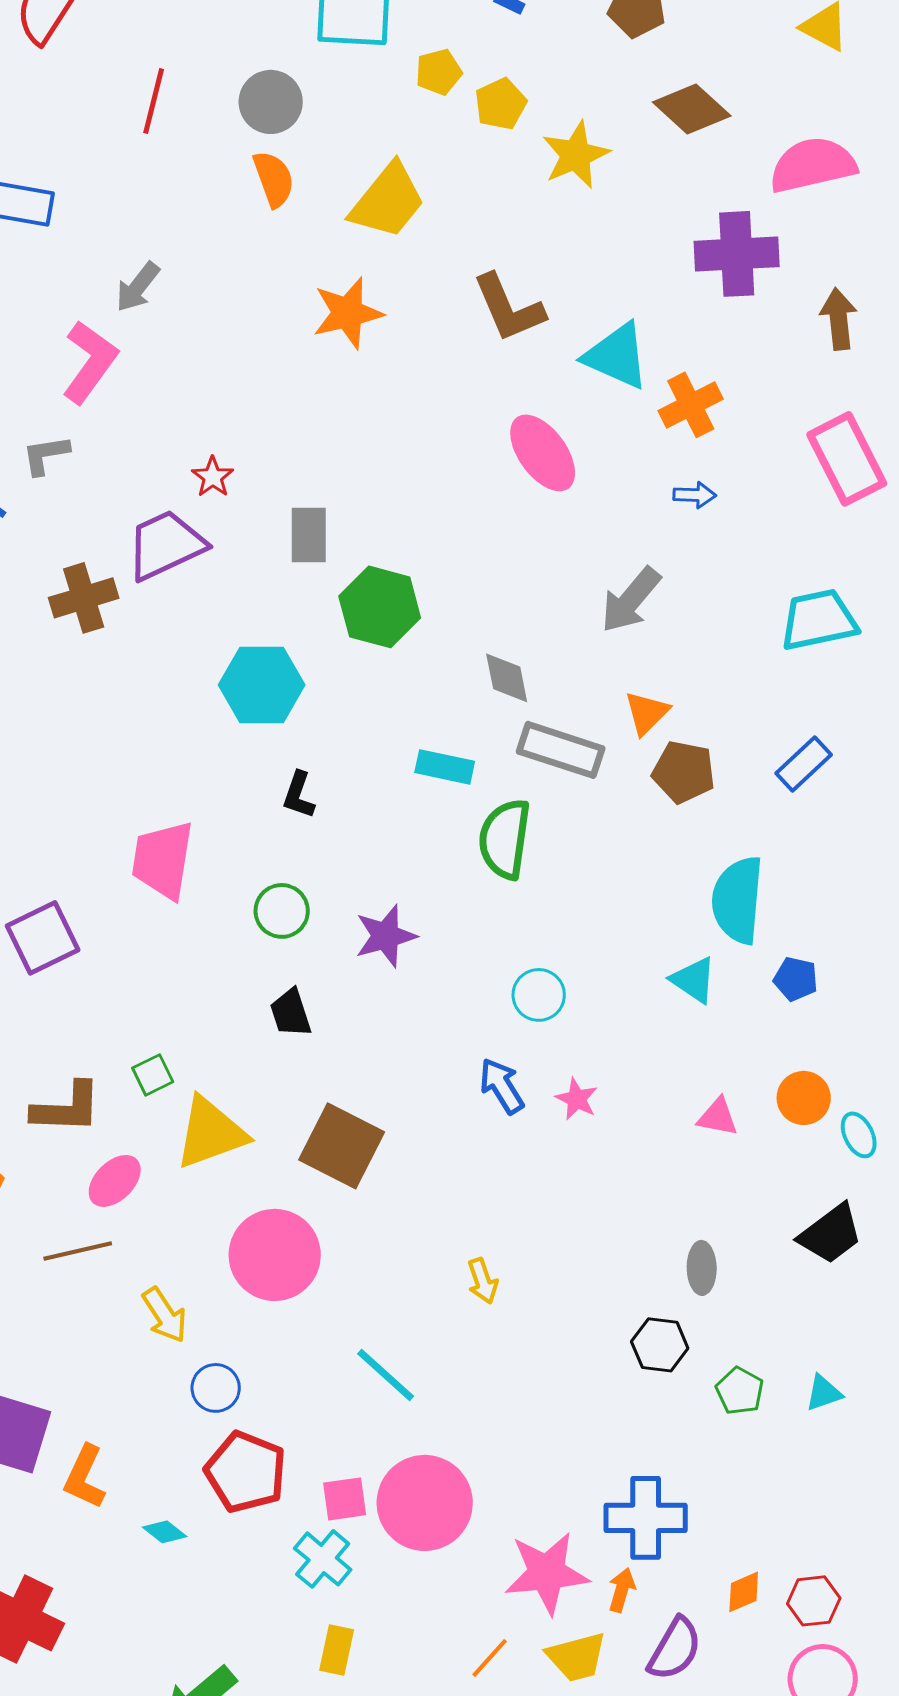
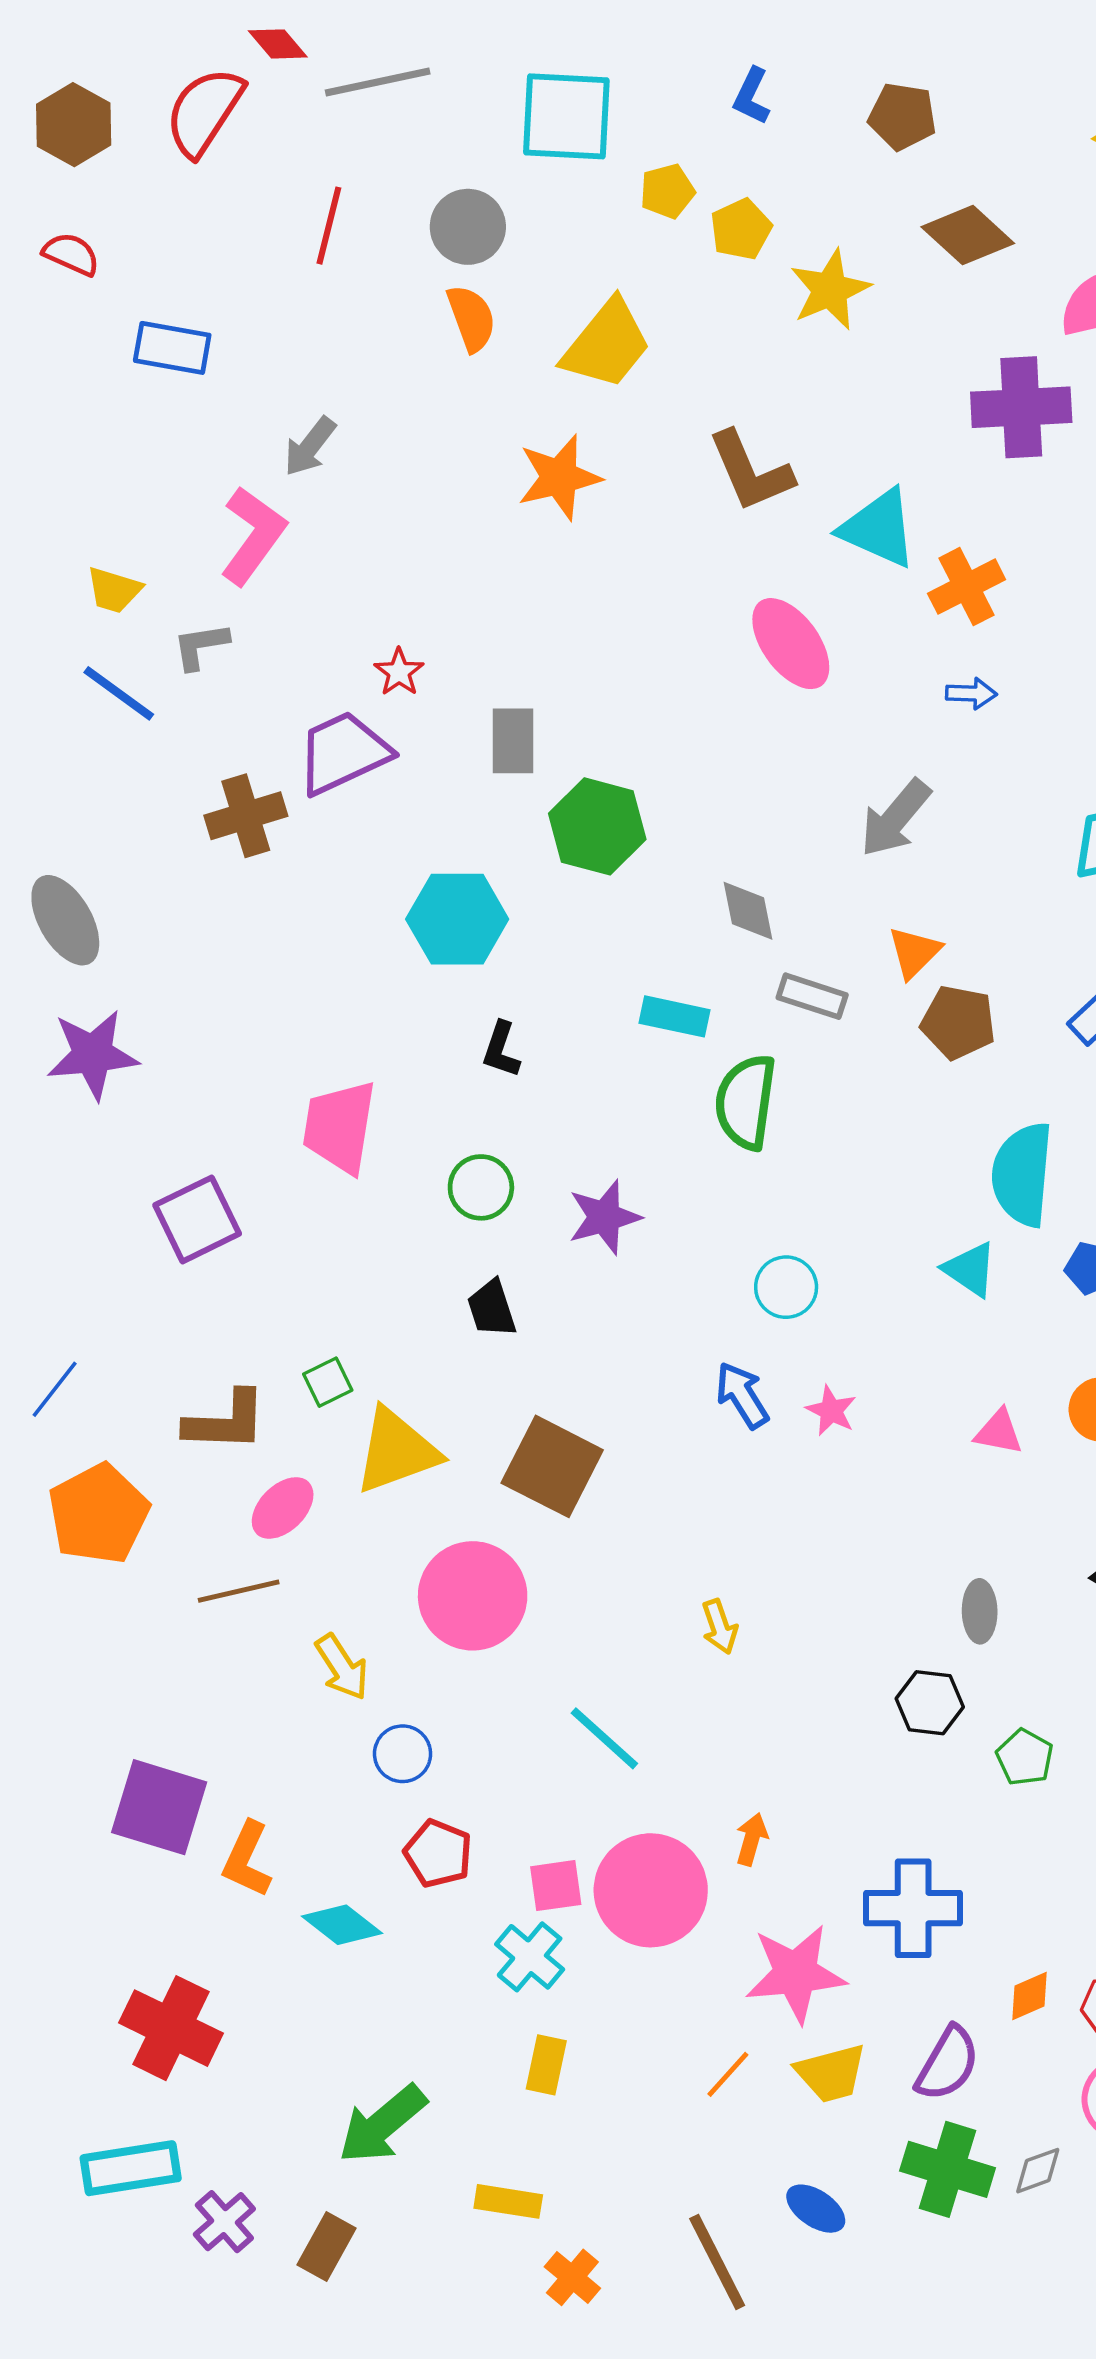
gray rectangle: (561, 750) -> (812, 996), size x0.7
red pentagon: (246, 1472) -> (438, 1854), size x0.7
cyan diamond: (165, 1532) -> (342, 1925), size x1.5
orange arrow: (622, 1590) -> (752, 1839), moved

